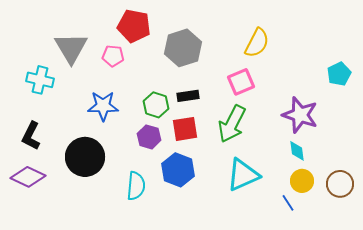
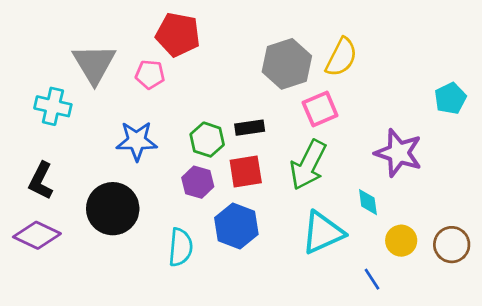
gray hexagon: (183, 48) -> (287, 64), moved
cyan diamond: (297, 151) -> (368, 202), moved
blue line: (288, 203) -> (372, 279), moved

